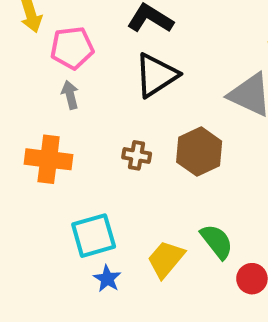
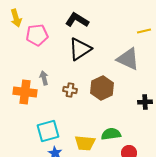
gray arrow: (70, 95) -> (44, 78), moved
green semicircle: (217, 241) -> (111, 134), turned -60
yellow trapezoid: (166, 259) -> (85, 143), turned -125

